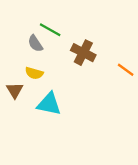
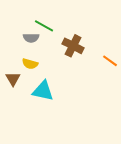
gray semicircle: (35, 43) -> (31, 38), turned -56

